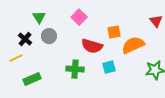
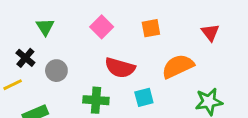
orange square: (114, 32) -> (151, 28), moved
gray circle: (49, 36) -> (56, 71), moved

